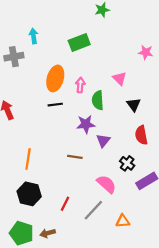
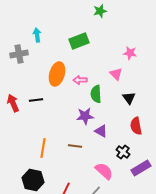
pink star: (146, 52) -> (130, 53), moved
pink arrow: (80, 85) -> (80, 80), turned -96
black line: (55, 105) -> (36, 100), moved
purple triangle: (103, 141) -> (101, 131), turned -40
orange line: (28, 159) -> (43, 148), moved

